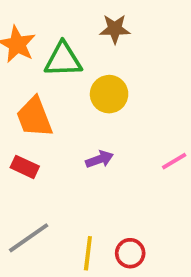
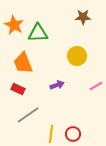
brown star: (115, 29) -> (83, 17), moved
yellow circle: (109, 94) -> (77, 56), moved
gray line: (29, 238) -> (28, 115), moved

